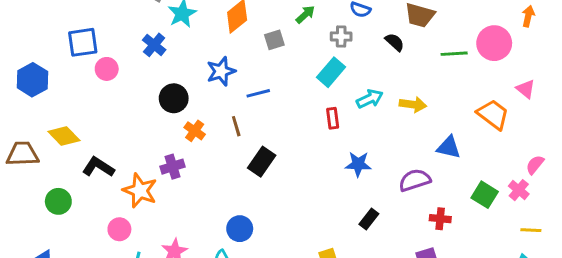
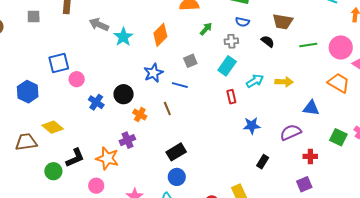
gray square: (274, 40) -> (190, 61), moved
pink circle: (494, 43) -> (341, 47), moved
blue cross: (154, 45) -> (96, 102), moved
blue line: (258, 93) -> (180, 85), turned 35
black rectangle: (262, 162) -> (176, 152), moved, turned 30
black L-shape: (98, 167) -> (75, 158), moved, turned 130

